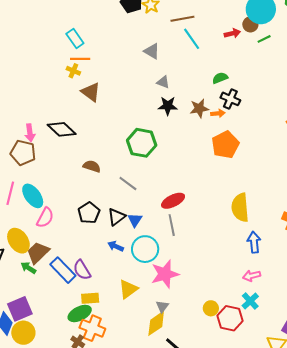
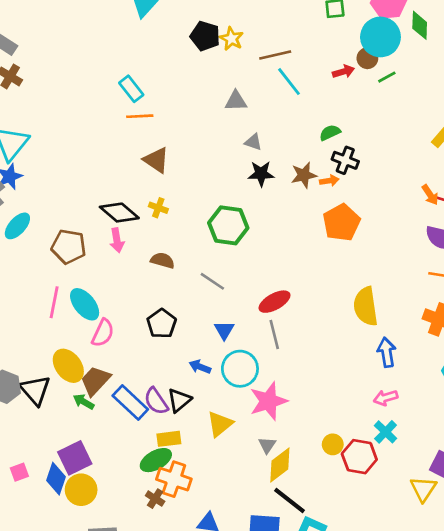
gray triangle: (152, 51) -> (236, 101), turned -30
yellow cross: (73, 71) -> (158, 208), moved
pink arrow: (30, 133) -> (117, 240), moved
black triangle: (116, 217) -> (179, 400), moved
yellow diamond: (156, 323) -> (280, 465), moved

